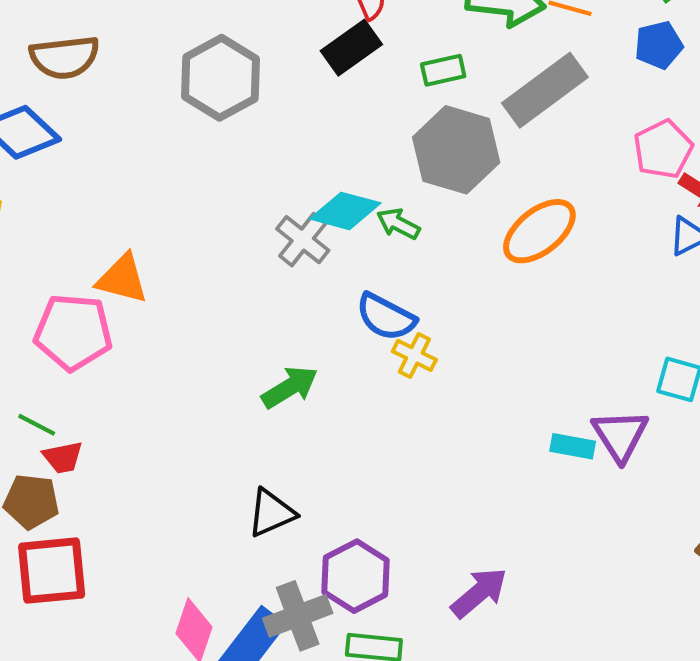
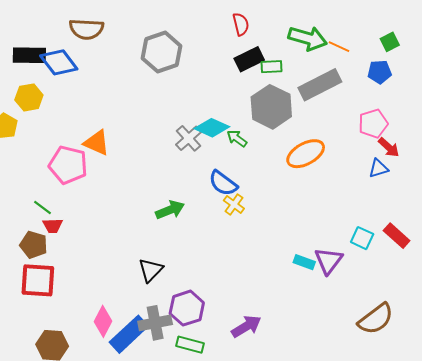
black rectangle: (351, 48) -> (249, 59), moved
black triangle: (271, 513) -> (151, 270), turned -32

